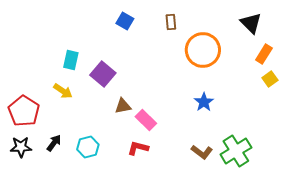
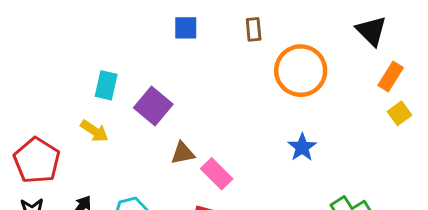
blue square: (125, 21) -> (186, 28), turned -30

